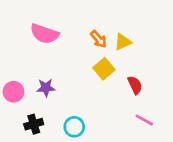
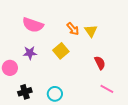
yellow triangle: (123, 42) -> (91, 31), turned -40
yellow square: (104, 69) -> (61, 51), moved
purple star: (46, 88) -> (30, 53), moved

